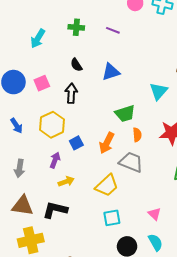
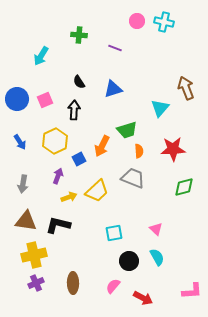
green cross: (76, 27) -> (79, 35), moved
orange arrow: (107, 143) -> (102, 146), moved
yellow trapezoid: (107, 186) -> (97, 191), moved

